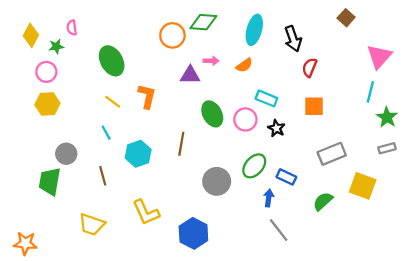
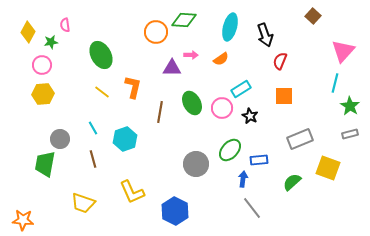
cyan rectangle: (266, 98) -> (241, 89), turned -54
cyan line: (106, 133) -> (93, 128), moved
brown line: (181, 144) -> (160, 112), moved
blue rectangle: (286, 177) -> (259, 160), turned -30

